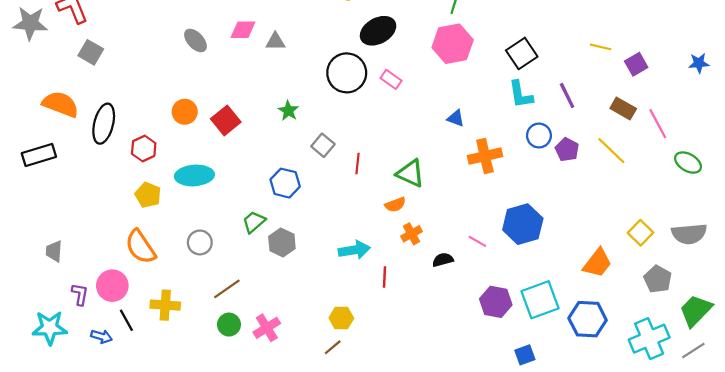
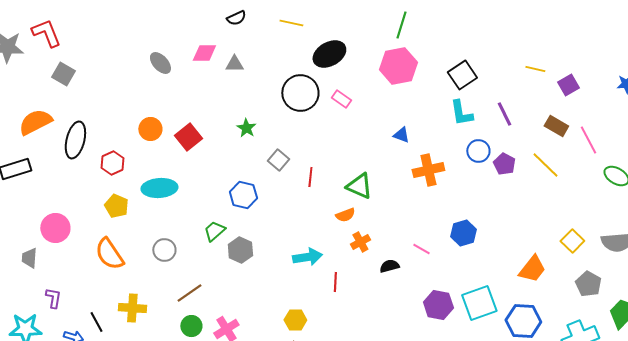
orange semicircle: (60, 104) -> (35, 122), turned -48
blue hexagon: (523, 224) -> (463, 233), size x0.7
pink circle: (112, 286) -> (55, 228), moved

